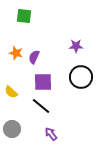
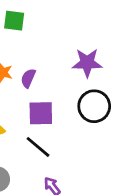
purple star: (76, 46) -> (87, 63), size x1.5

